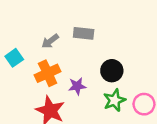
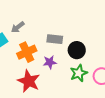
gray rectangle: (84, 33) -> (55, 39), moved
gray arrow: (50, 41) -> (18, 27), moved

